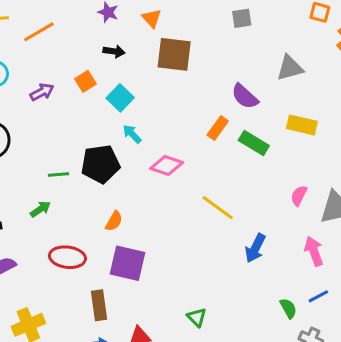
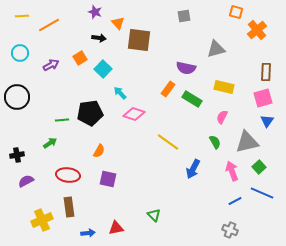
orange triangle: (152, 18) -> (118, 23), moved
purple semicircle: (245, 96) -> (186, 68), turned -30
cyan arrow: (132, 134) -> (120, 93), moved
pink semicircle: (299, 196) -> (222, 117), moved
purple square: (128, 263) -> (108, 179), size x0.7
brown rectangle: (99, 305) -> (69, 207), moved
green semicircle: (288, 308) -> (215, 142), moved

